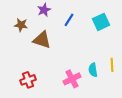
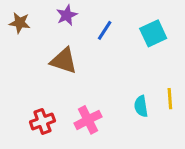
brown star: (21, 25) -> (20, 23), moved
pink cross: (72, 79) -> (88, 120), moved

